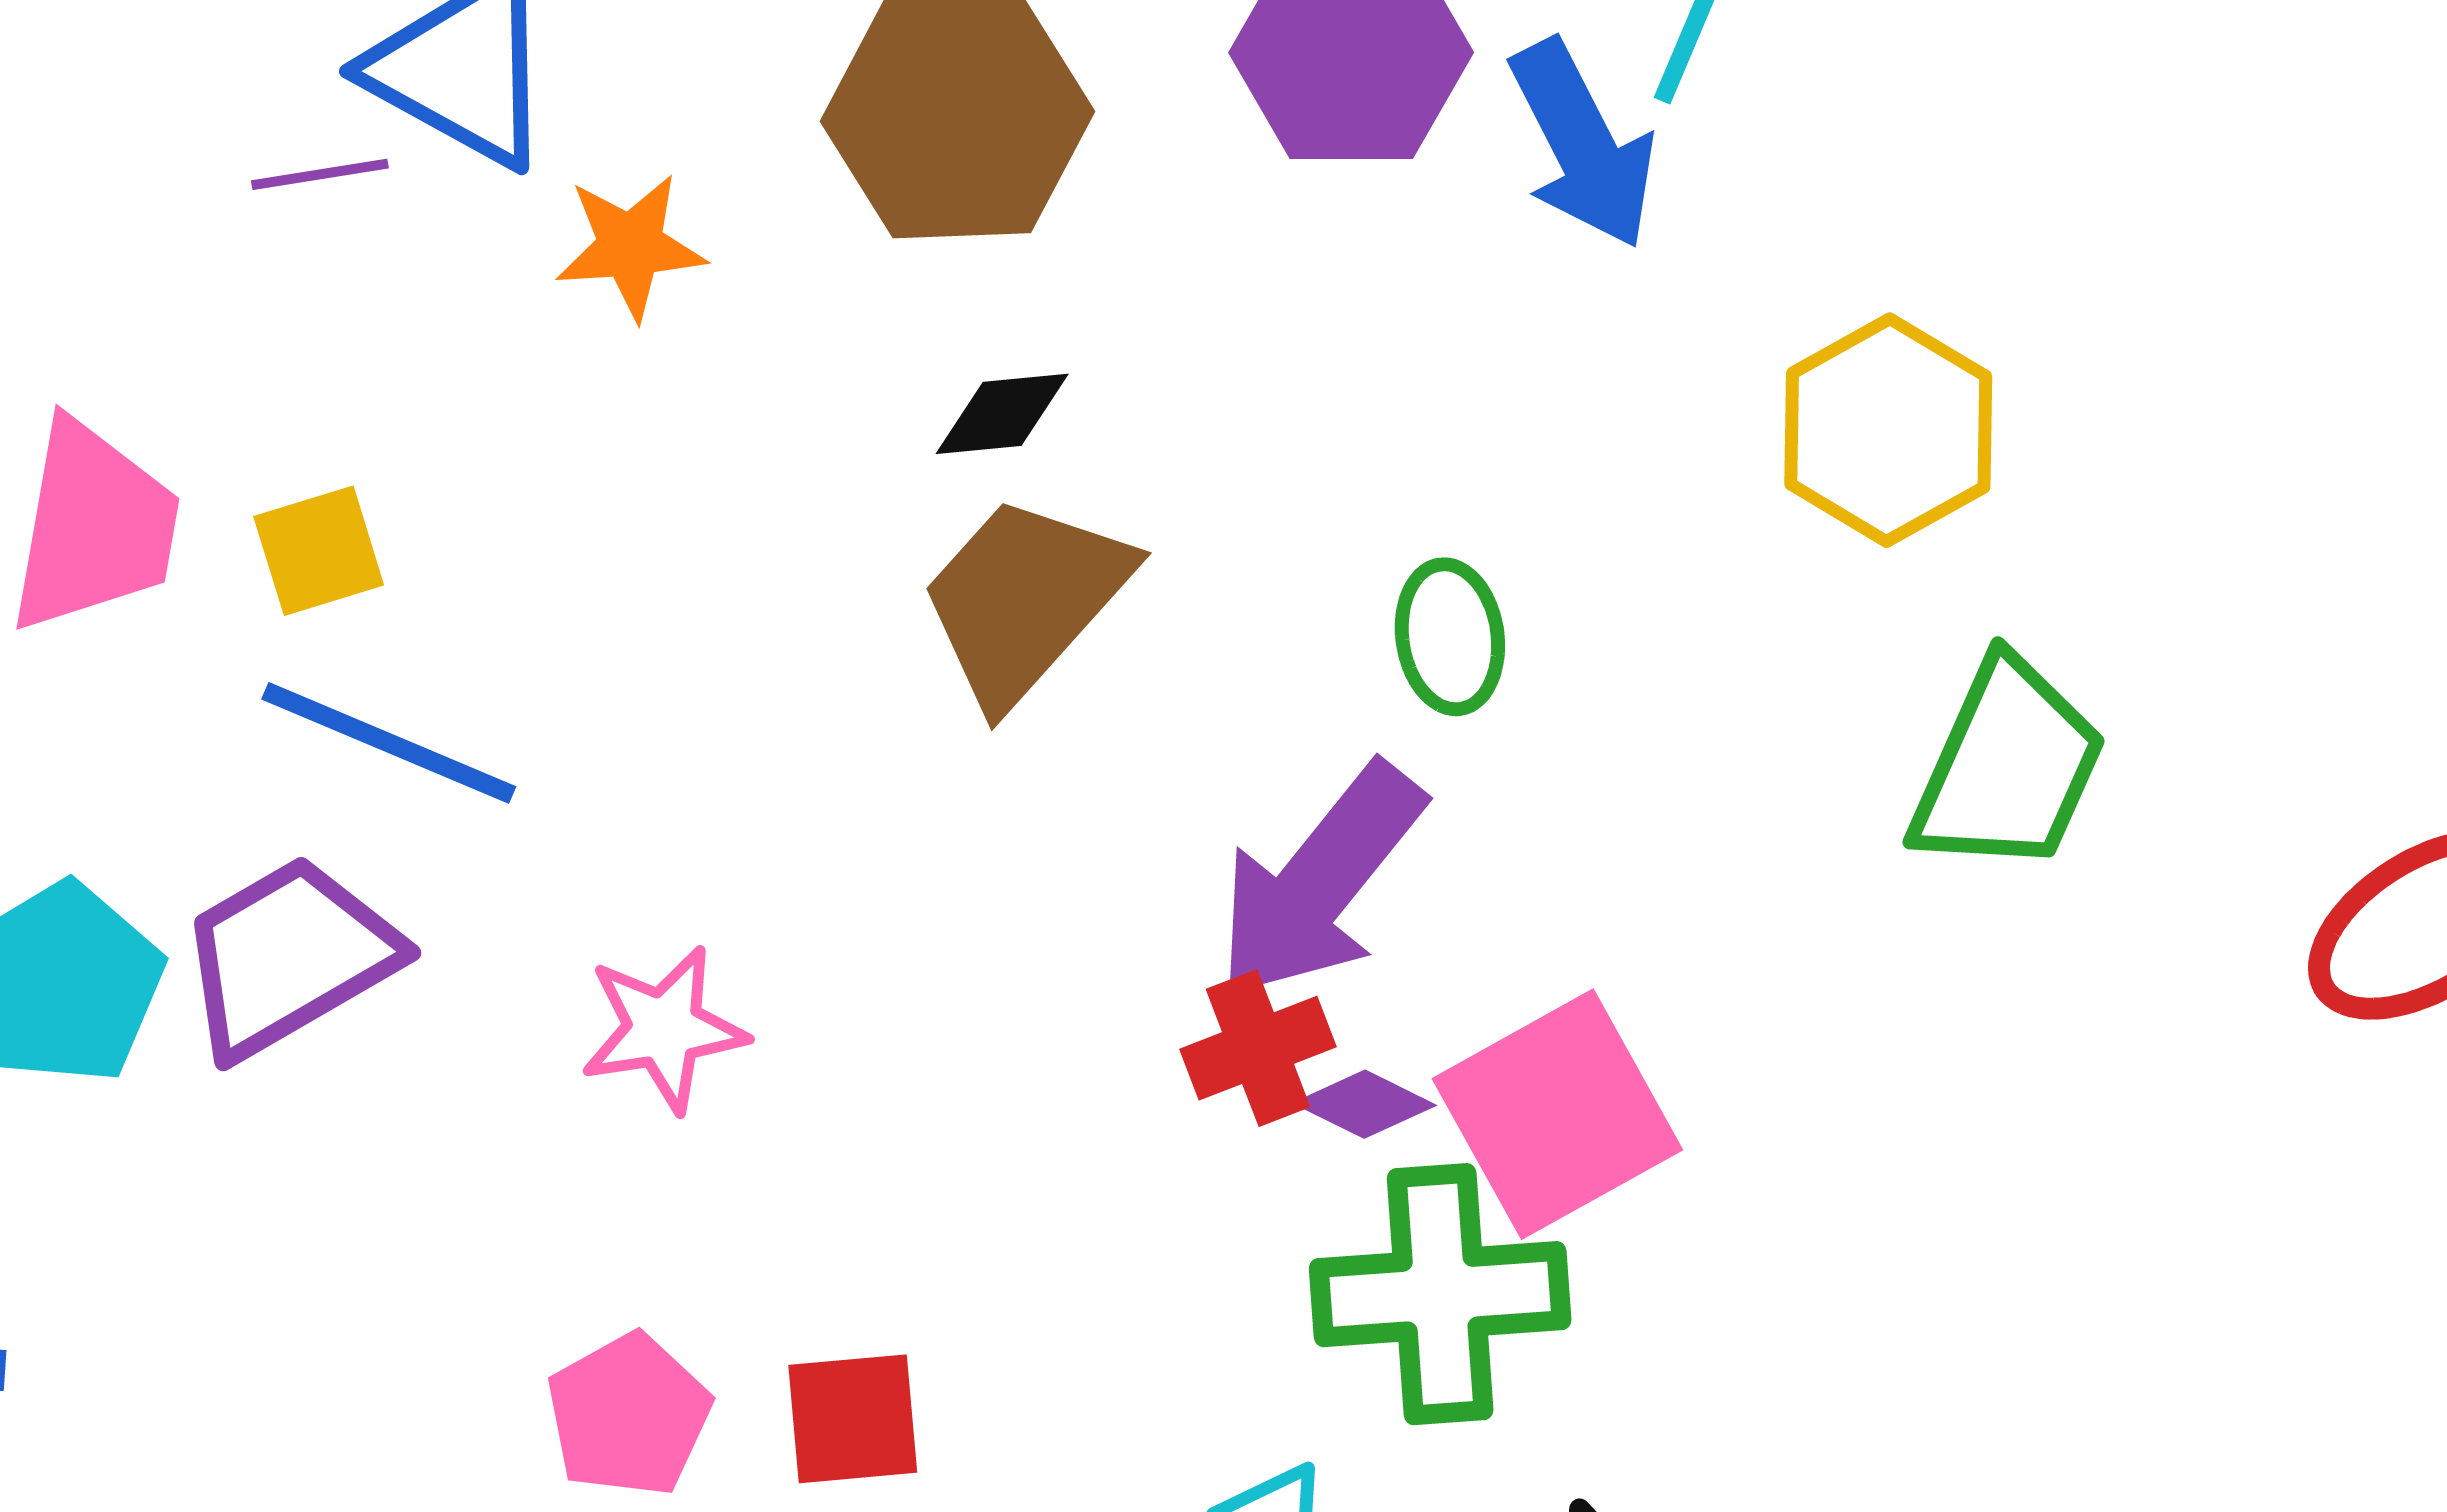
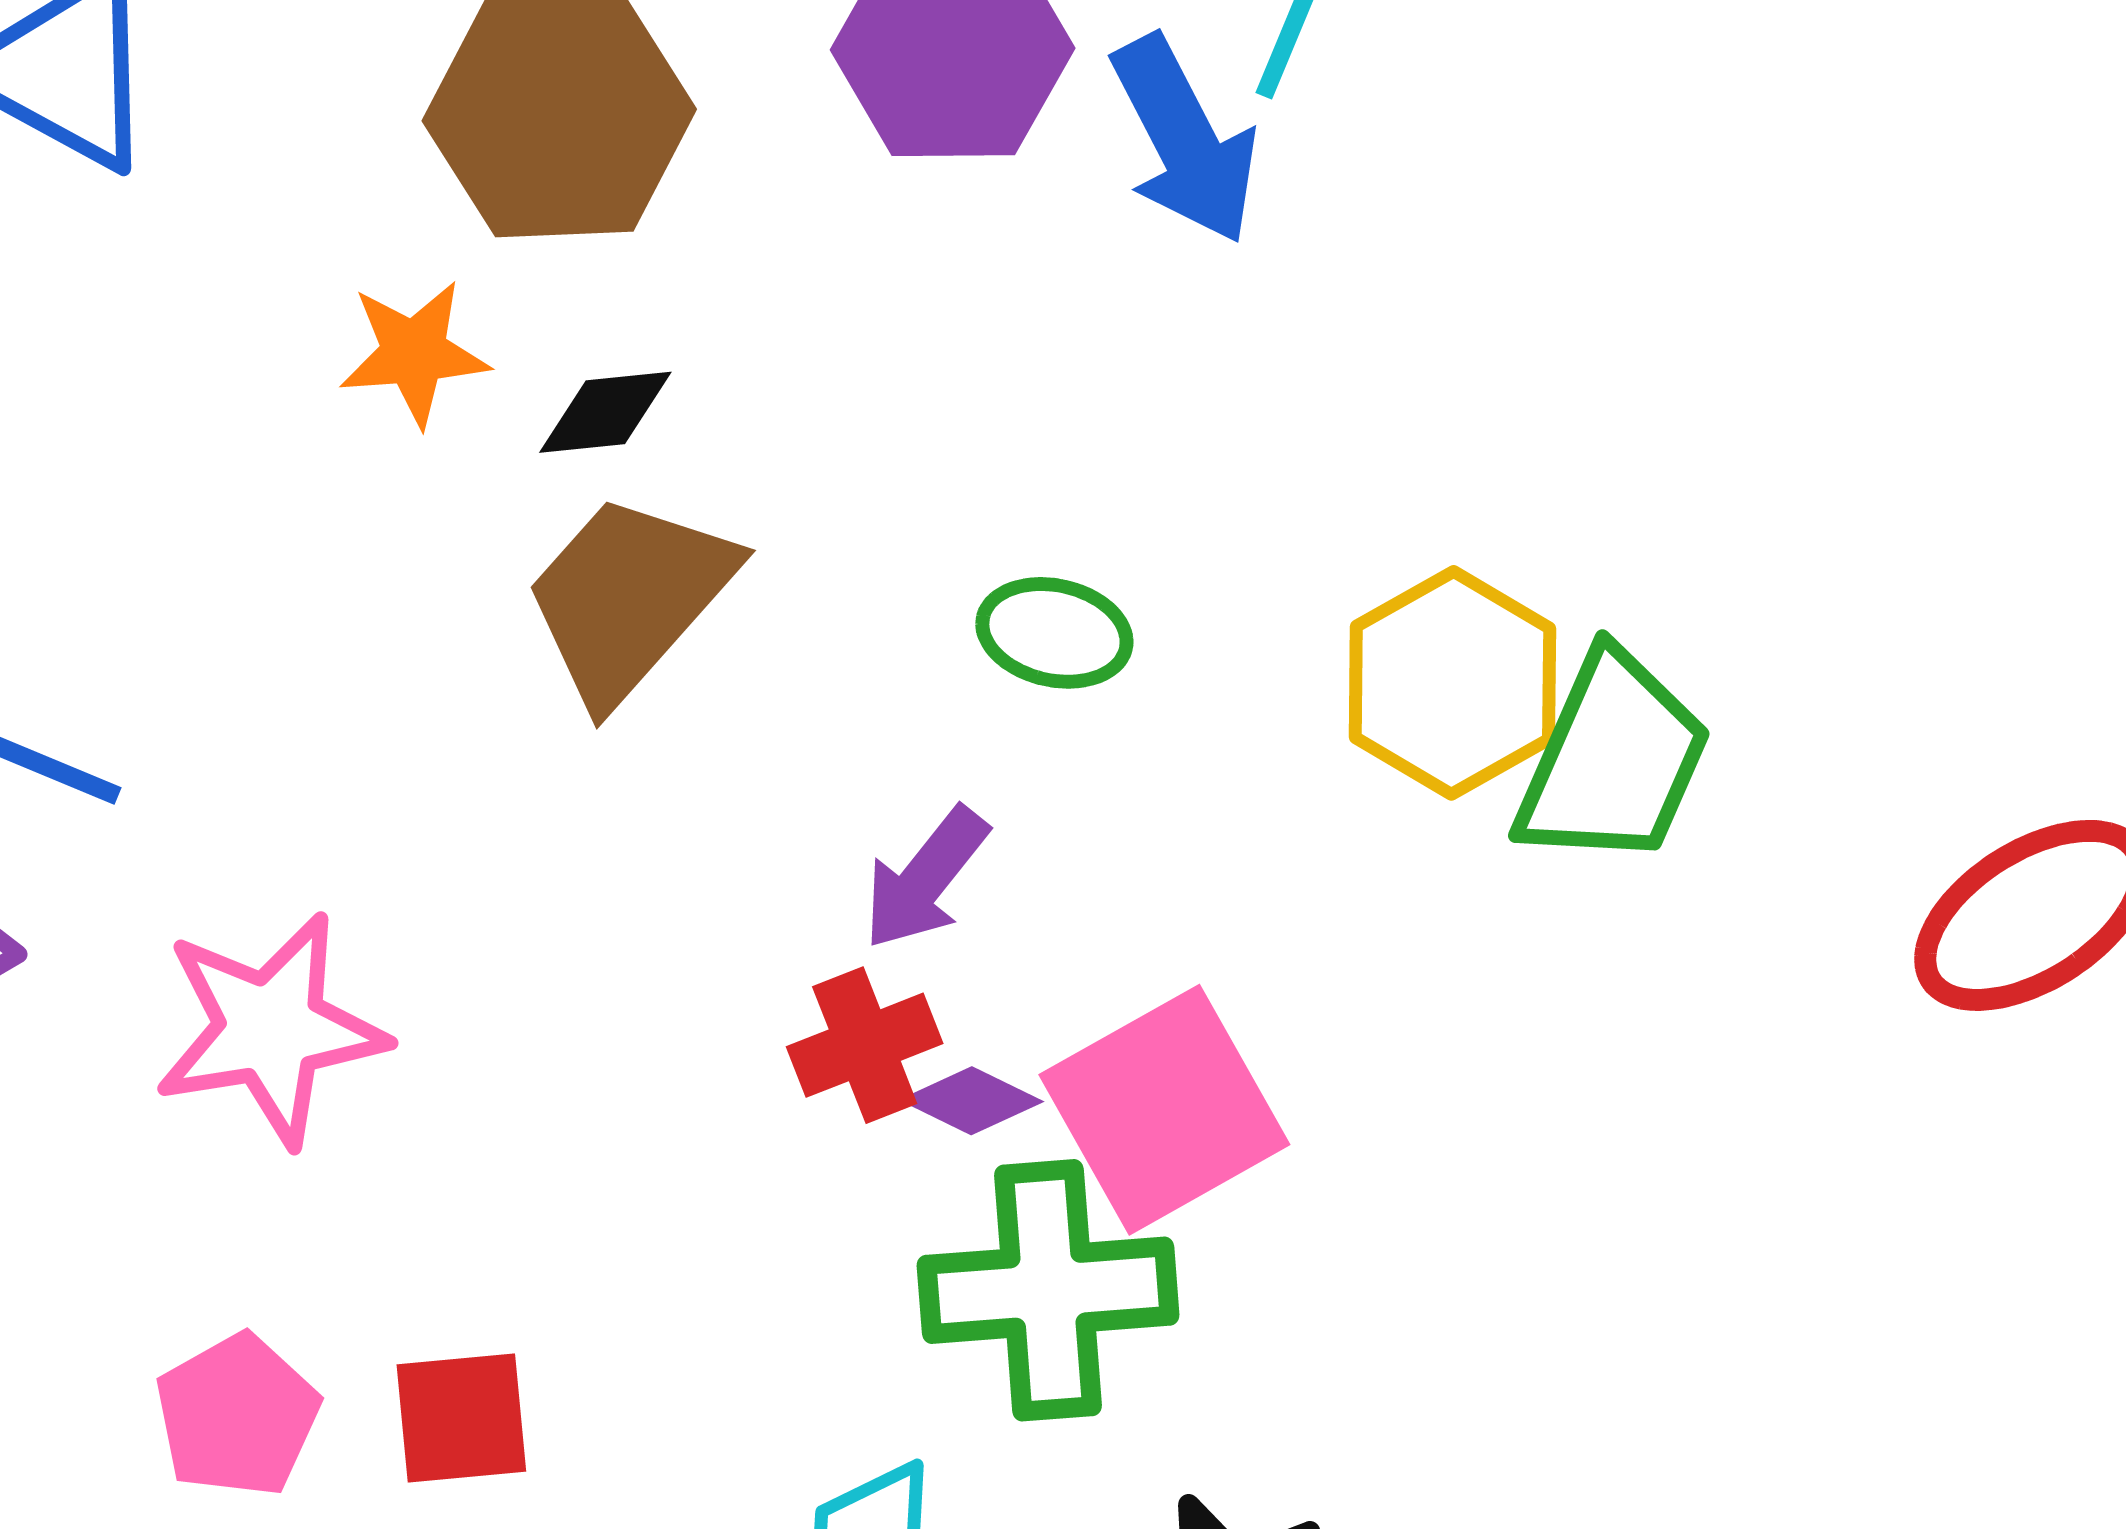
orange star: (630, 246) -> (414, 353), moved
yellow hexagon: (1888, 430) -> (1452, 683), moved
green ellipse: (1450, 637) -> (1054, 633), turned -69
purple arrow: (1320, 882) -> (925, 878), size x0.6
pink star: (664, 1029) -> (270, 1029), size x1.4

